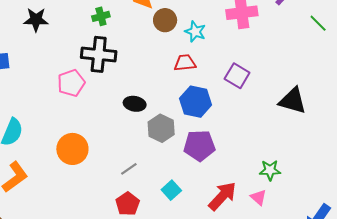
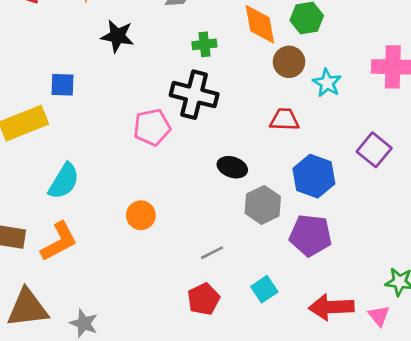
red trapezoid: (185, 63) -> (284, 120), moved
orange circle: (72, 149) -> (141, 215), size x0.7
red arrow: (222, 196) -> (331, 307), turned -144

